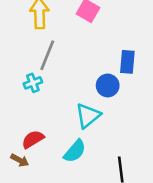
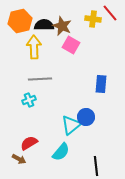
gray line: (47, 55) -> (40, 79), turned 65
blue circle: (108, 85) -> (86, 117), moved

